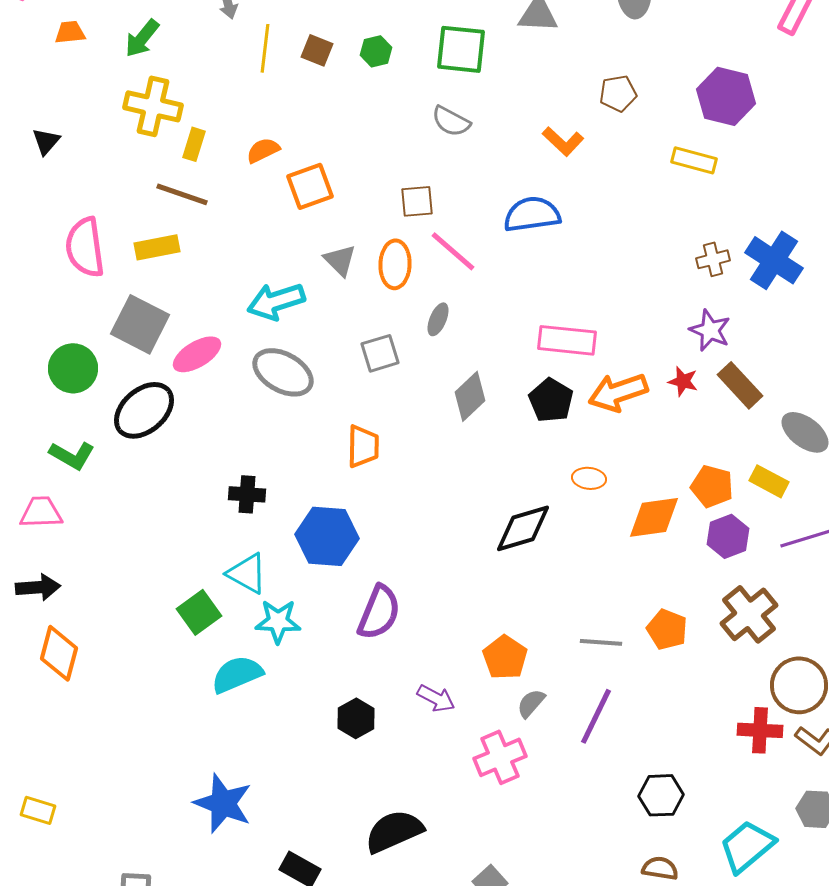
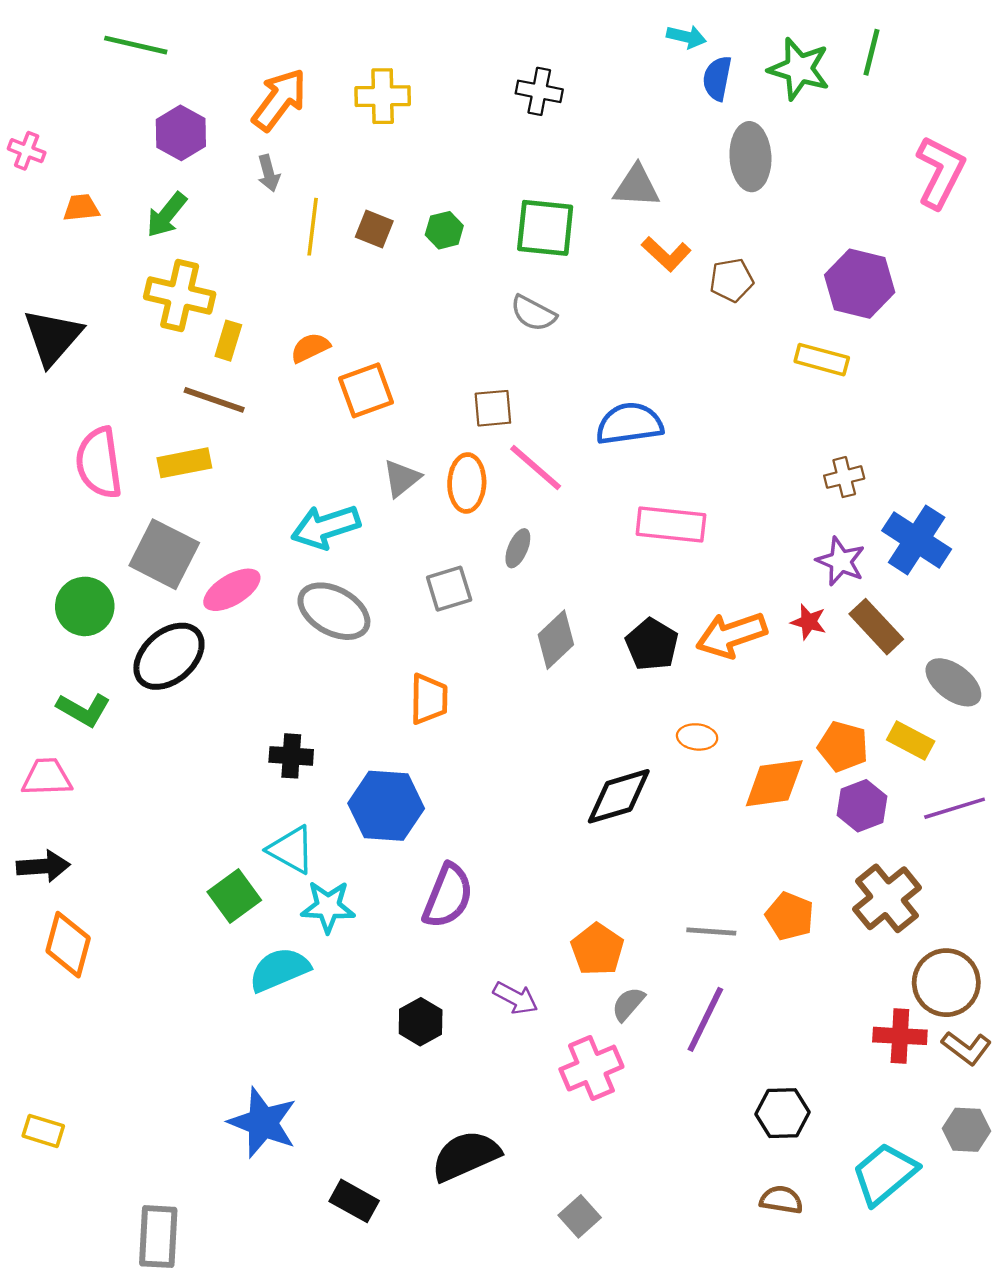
black triangle: (46, 141) -> (53, 337), size x1.8
orange L-shape: (563, 141) -> (666, 254), moved
gray triangle: (340, 260) -> (402, 478), turned 36
blue cross: (774, 260) -> (917, 540), moved
pink rectangle: (567, 340) -> (671, 525), moved

